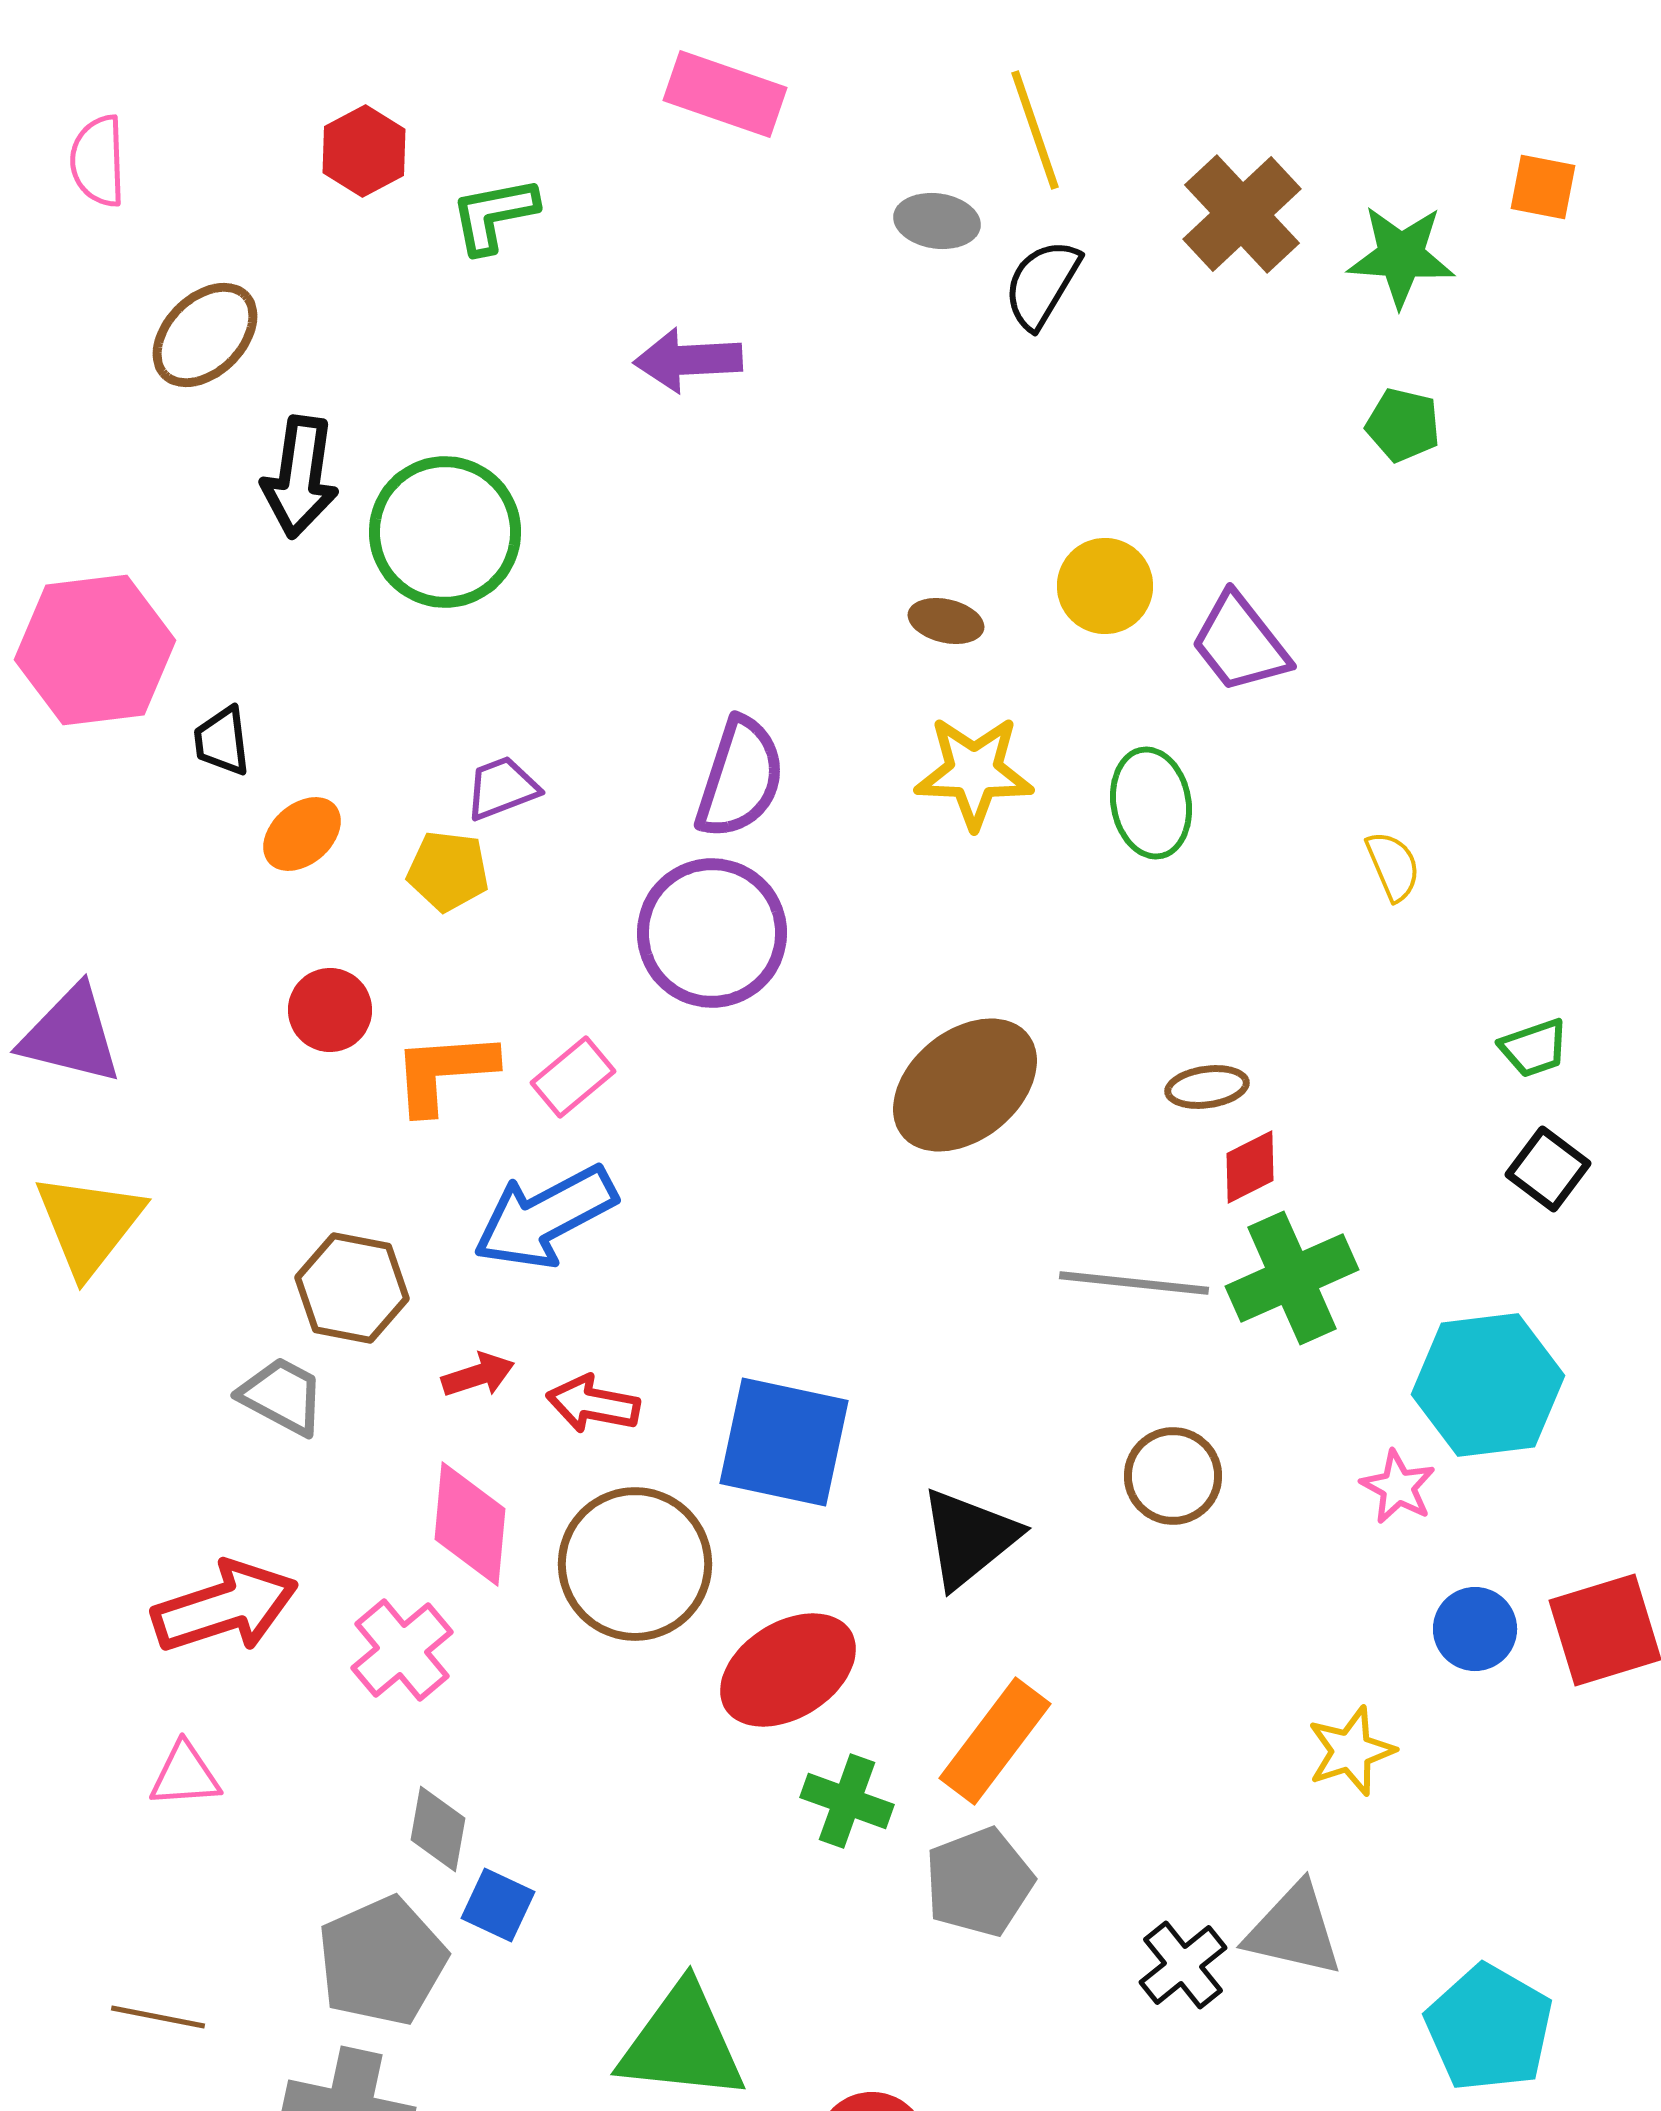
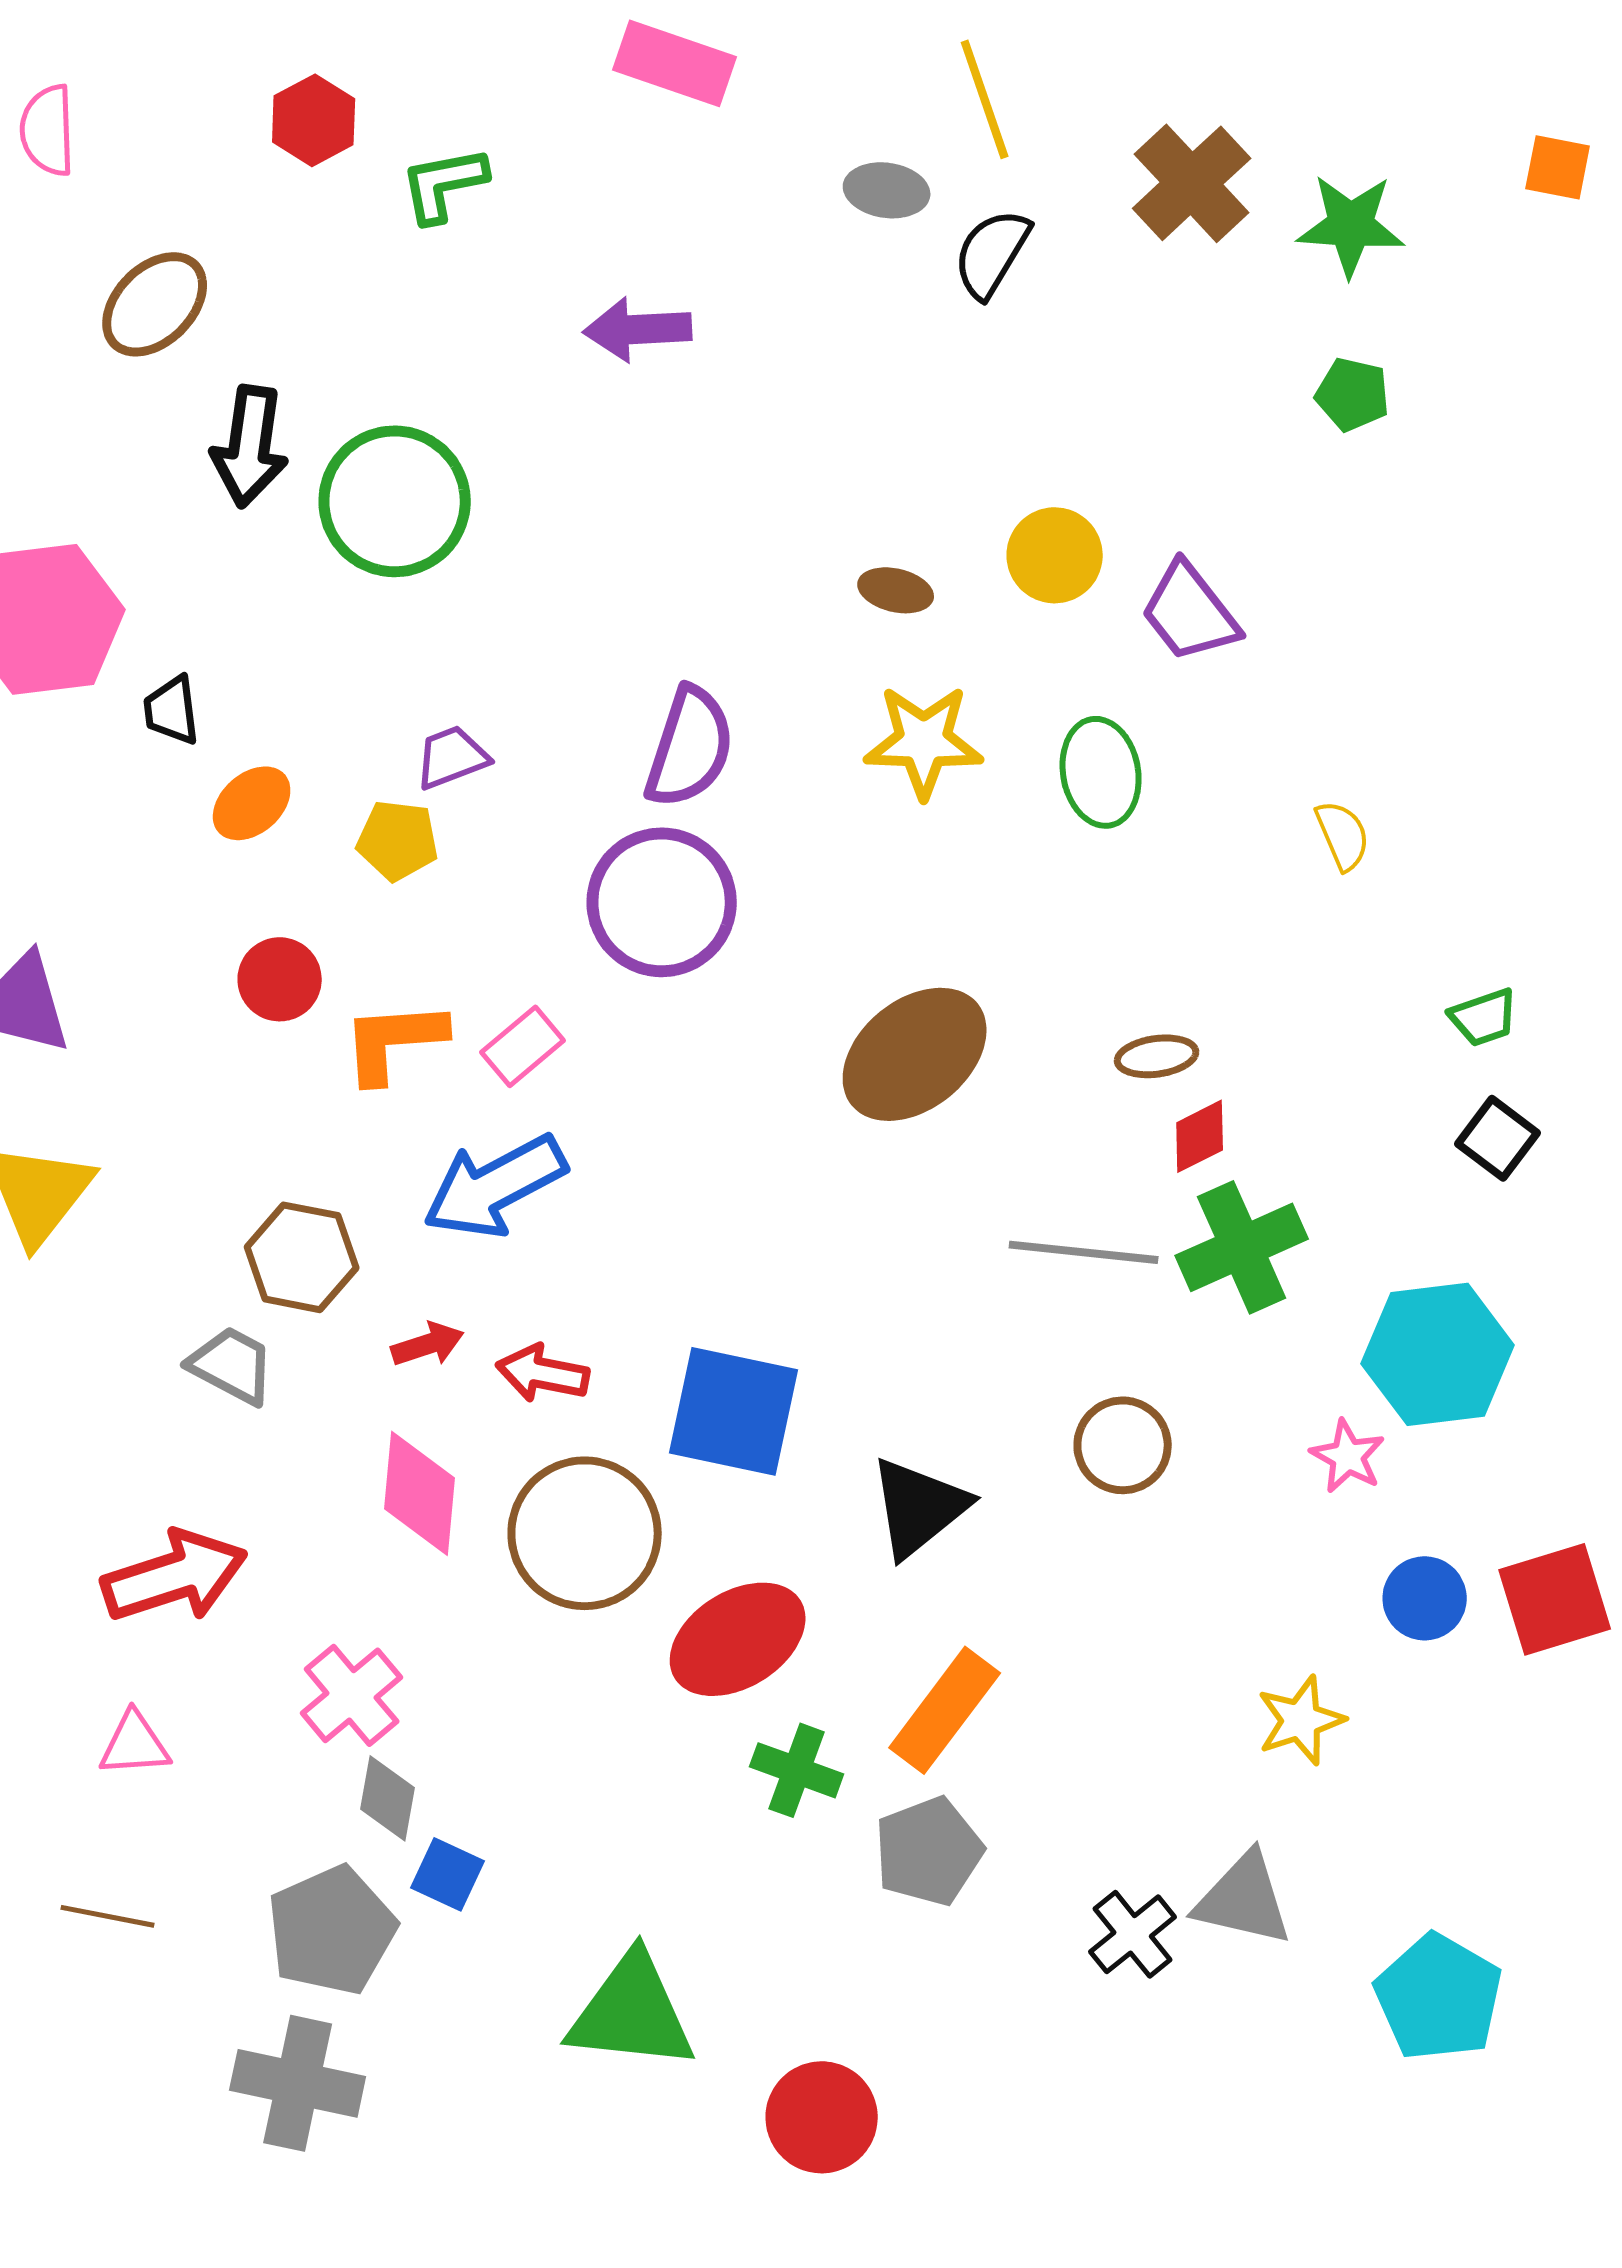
orange square: (1543, 187) -> (1558, 167), moved
pink cross: (402, 1650) -> (352, 1695), moved
brown line: (158, 2017) -> (108, 1916), moved

